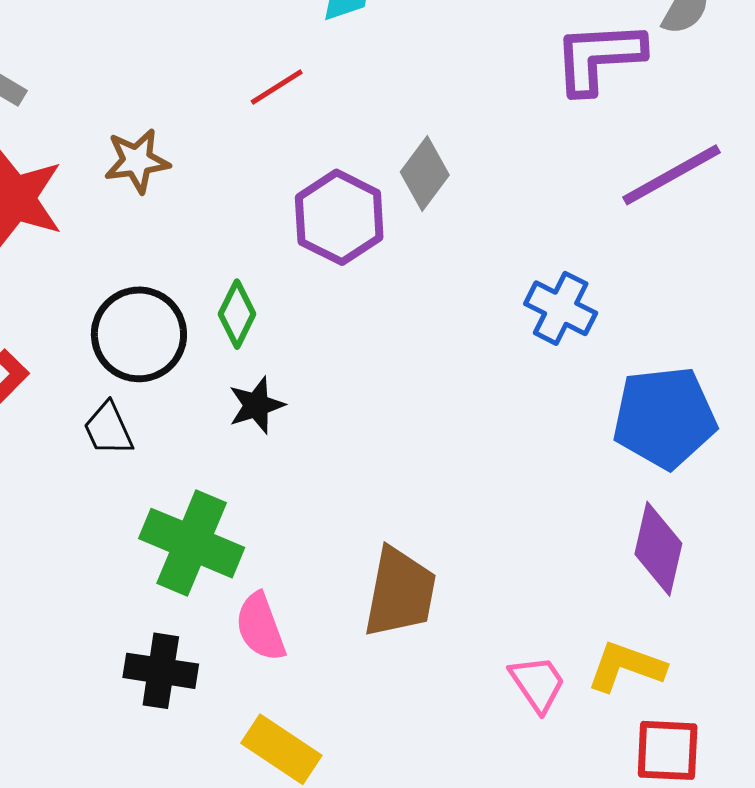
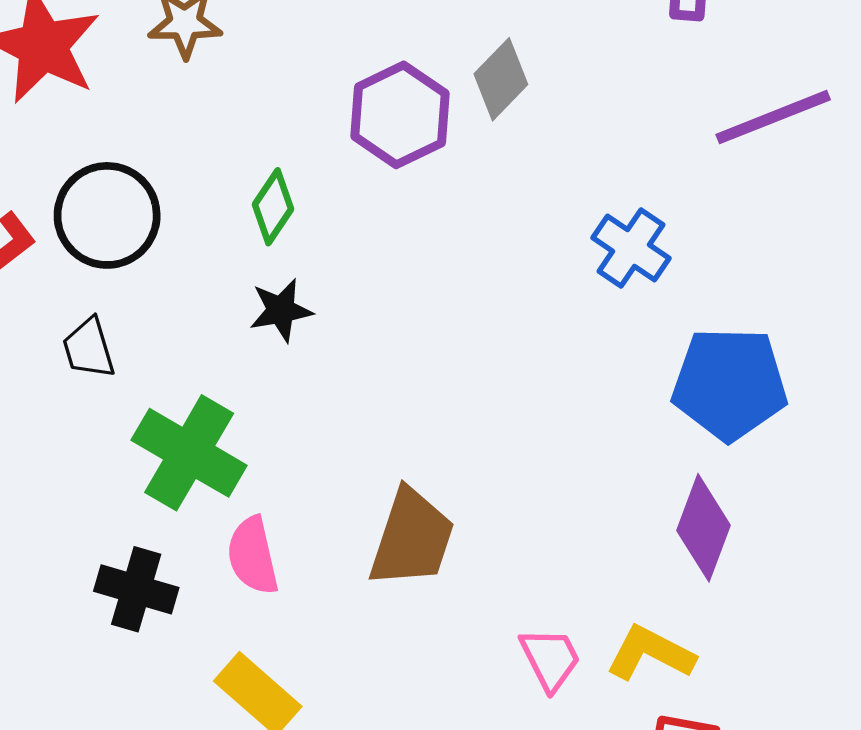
black circle: (139, 334) -> (107, 215), moved
black trapezoid: (108, 429) -> (89, 348), moved

